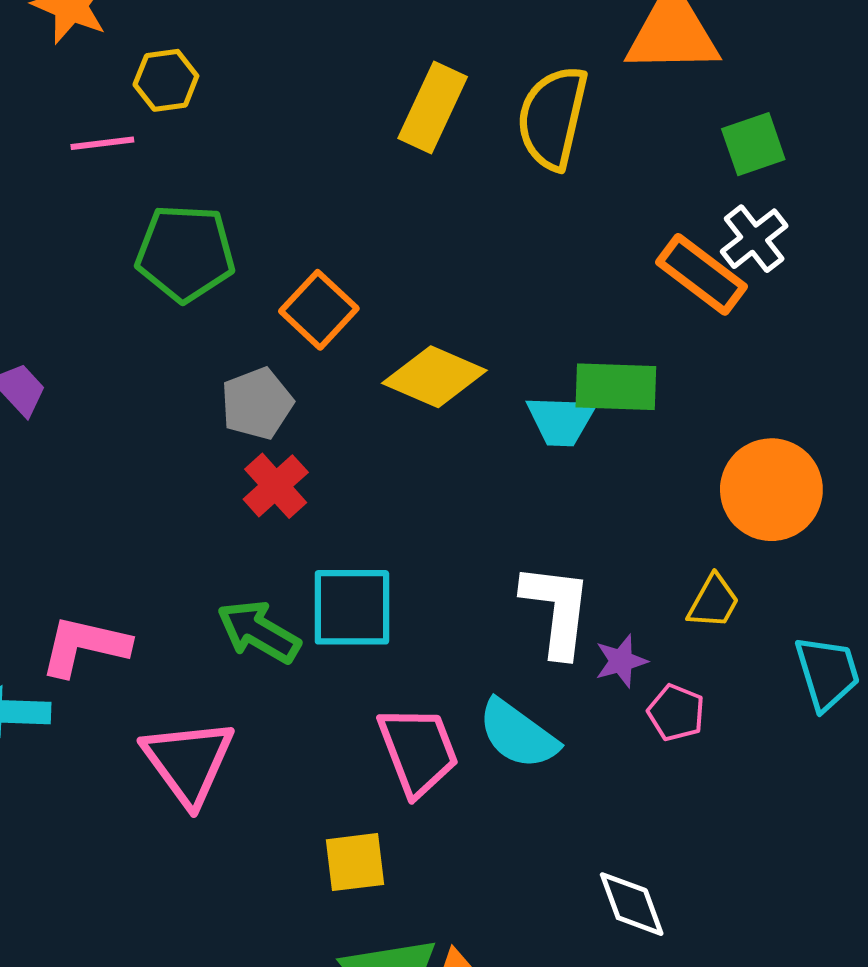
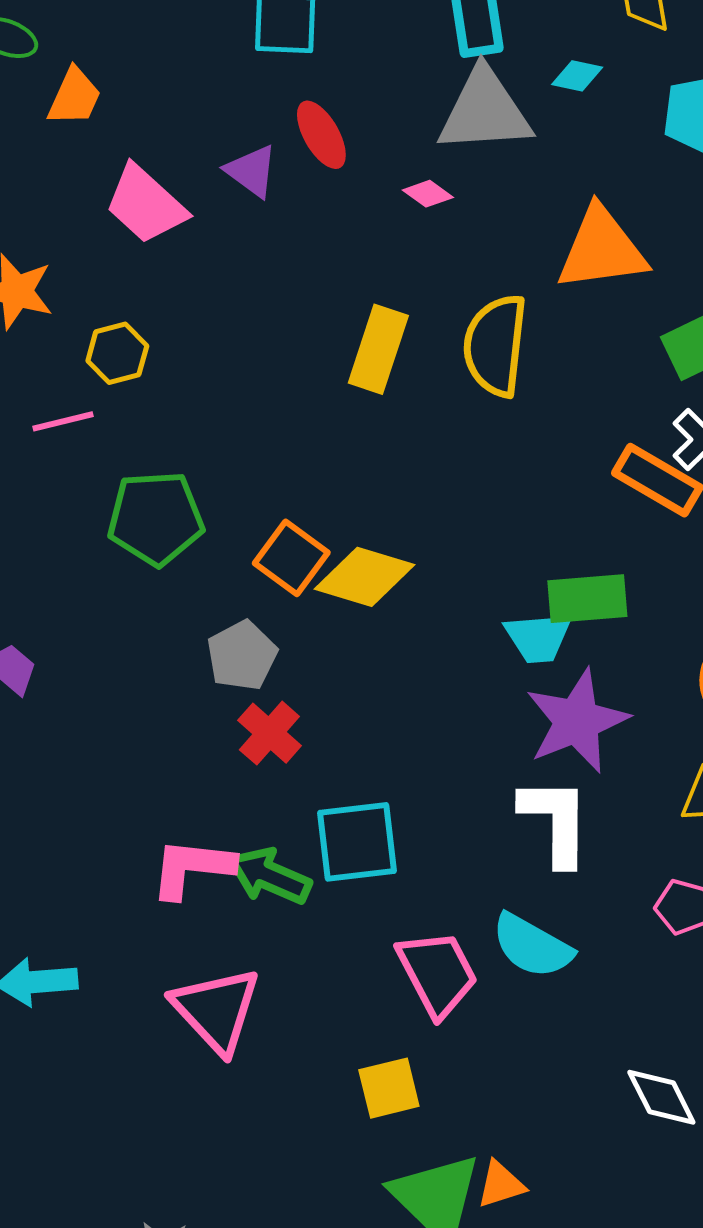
yellow diamond: (434, 377) -> (364, 577), moved
pink L-shape: (85, 646) -> (192, 868), moved
purple star: (621, 661) -> (577, 721), moved, size x2.0

